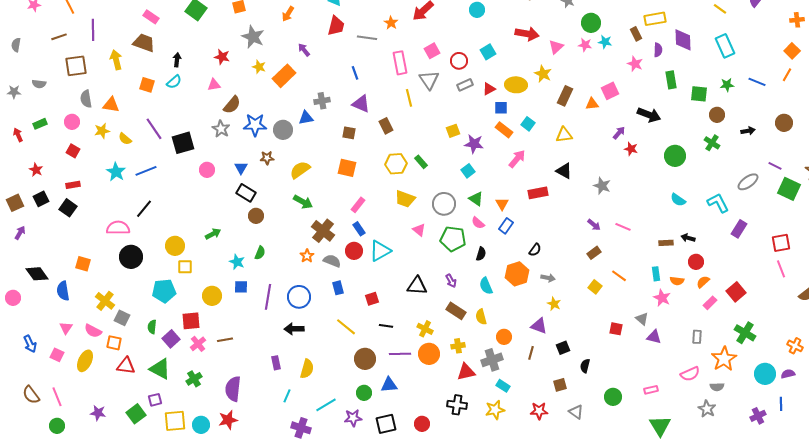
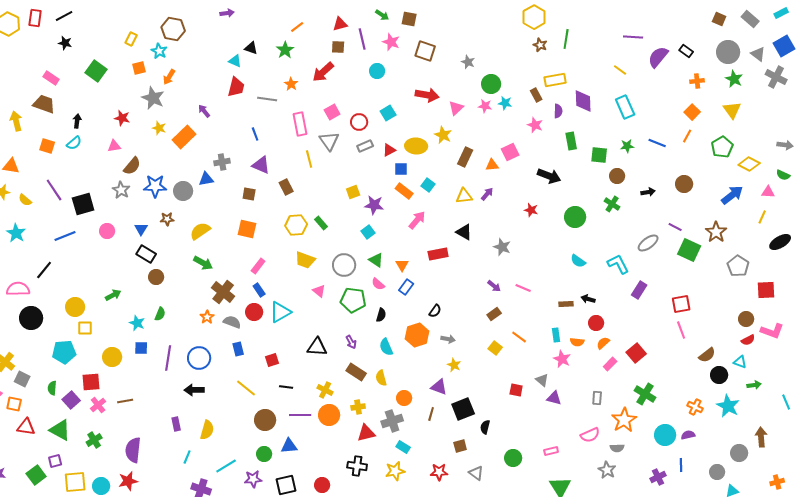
orange arrow: (288, 14) -> (169, 77), moved
purple arrow: (619, 133) -> (487, 194), moved
blue line: (146, 171) -> (65, 236), moved
black square: (563, 348) -> (463, 409), size x1.6

